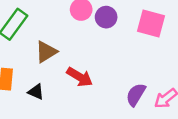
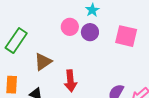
red arrow: (80, 77) -> (70, 81), turned 55

